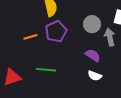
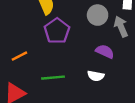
orange line: (30, 37) -> (19, 56), moved
white semicircle: (95, 76) -> (96, 76), moved

